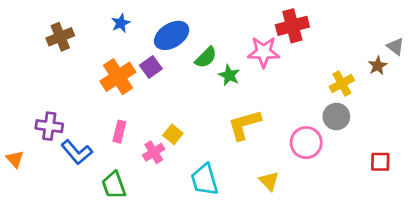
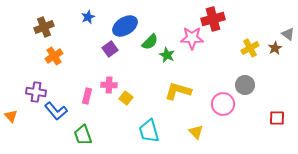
orange cross: (118, 77) -> (54, 56), moved, size x0.7
yellow cross: (342, 84) -> (250, 48), moved
yellow L-shape: (244, 125) -> (178, 91), turned 32
pink cross: (154, 152) -> (109, 85), moved, turned 35

